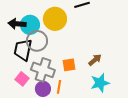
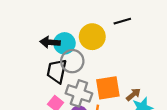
brown arrow: (95, 60) -> (133, 94), moved
orange square: (69, 65) -> (108, 88), size x1.6

